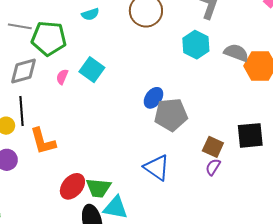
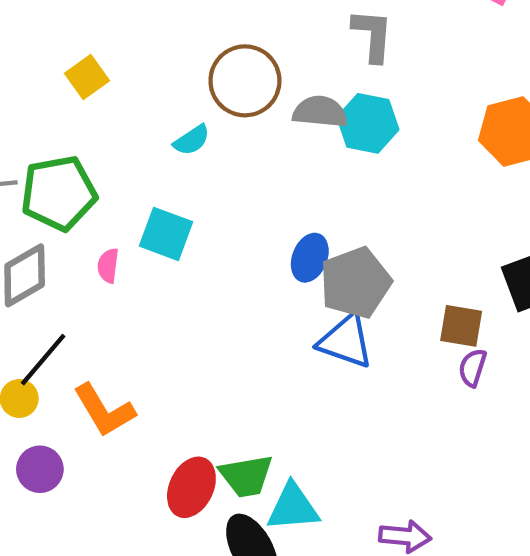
cyan semicircle: (90, 14) -> (192, 140), moved
gray semicircle: (236, 53) -> (320, 112), moved
black line: (22, 111) -> (43, 360), turned 60
blue triangle: (157, 167) -> (346, 341), moved

